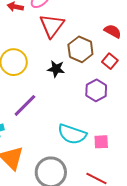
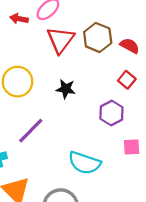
brown hexagon: (80, 49) -> (98, 37), moved
pink square: (101, 142) -> (132, 147), moved

